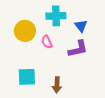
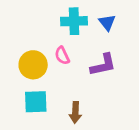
blue triangle: (81, 26) -> (107, 22), moved
yellow circle: (25, 31) -> (33, 65), moved

